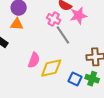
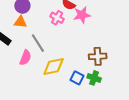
gray line: (63, 35) -> (38, 43), moved
pink semicircle: (34, 60) -> (25, 58), moved

